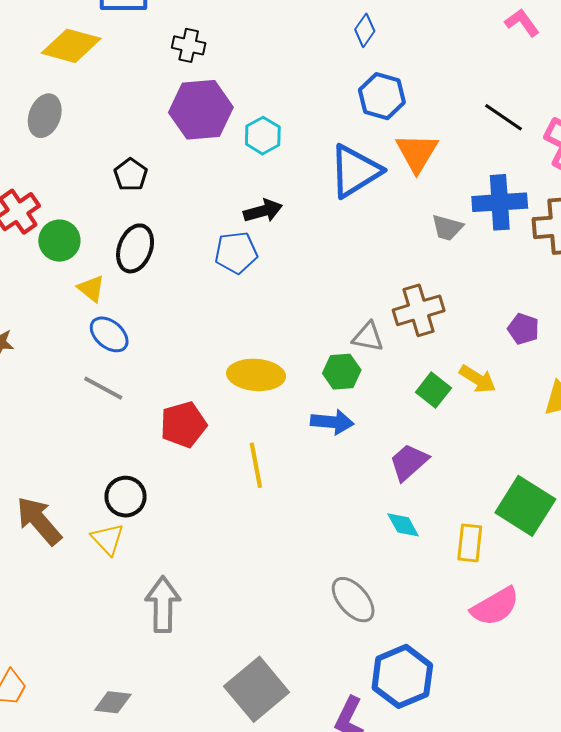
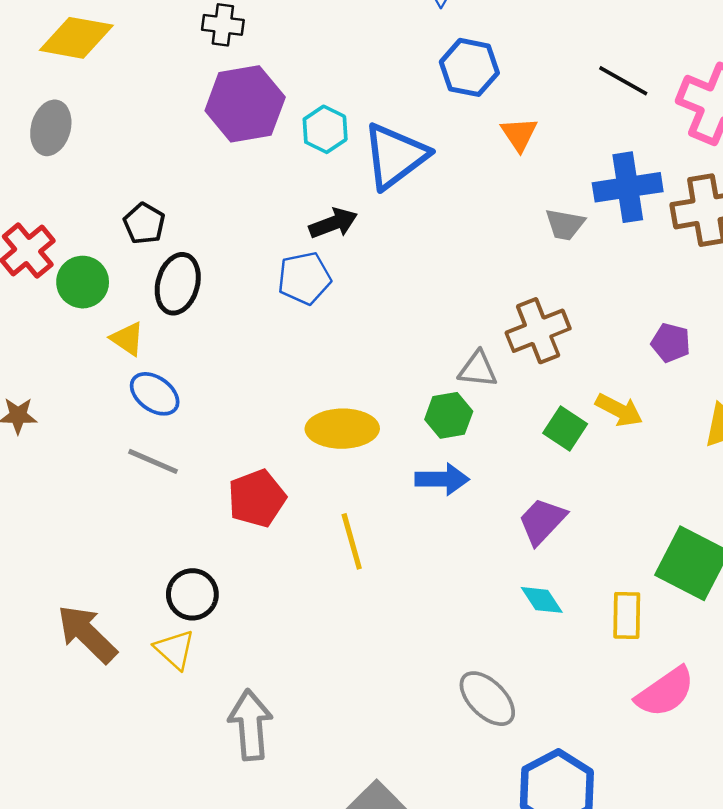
orange triangle: (417, 153) -> (519, 134), size x0.7
blue triangle: (355, 171) -> (395, 156), moved
black pentagon: (131, 175) -> (144, 223), moved

